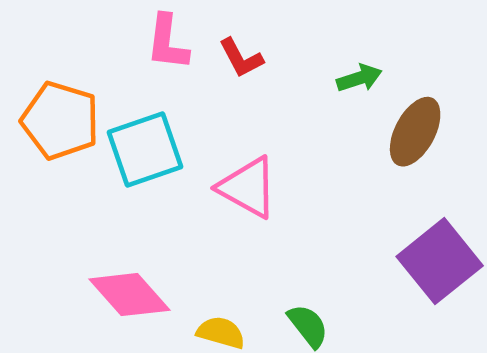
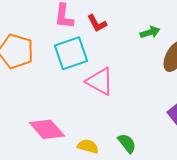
cyan square: (145, 150) -> (71, 53), moved

